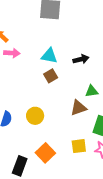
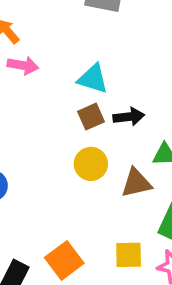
black arrow: (81, 59) -> (129, 117), moved
yellow circle: (35, 116) -> (91, 164), moved

